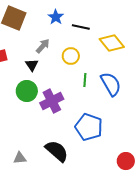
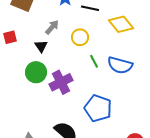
green line: (85, 80) -> (94, 61), turned -32
blue semicircle: (111, 84) -> (120, 65), turned 135

